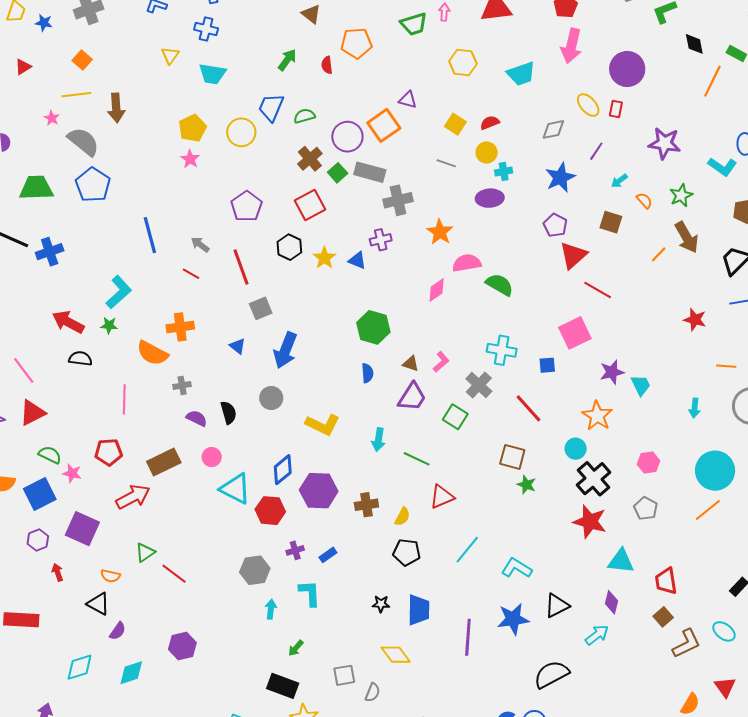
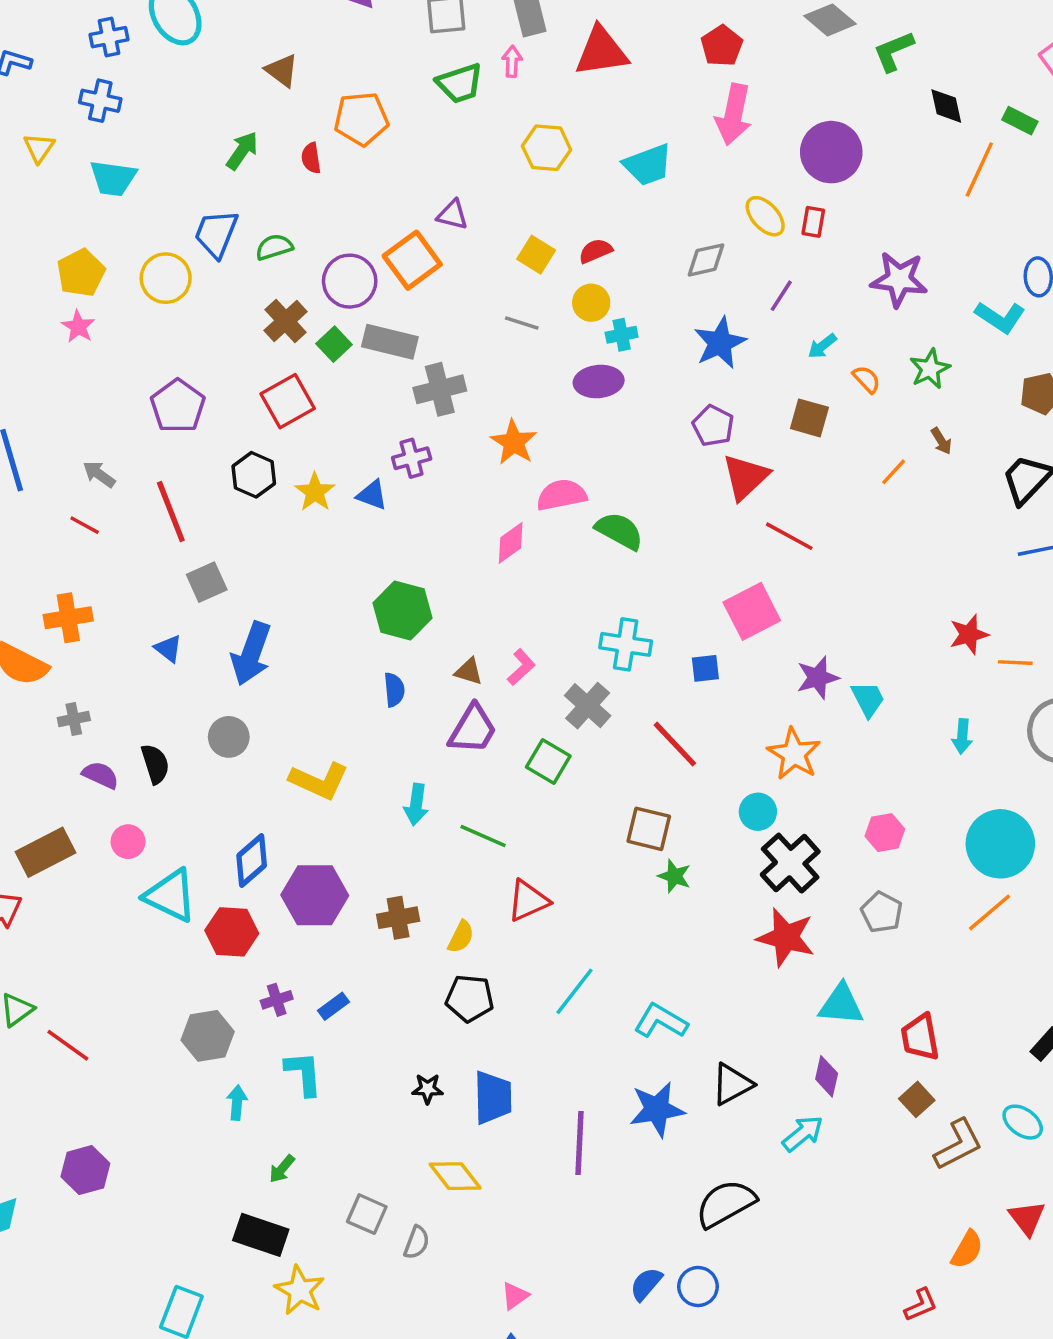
brown arrow: (687, 237) -> (941, 441), size x0.5
red star: (695, 320) -> (969, 634), moved, turned -30
gray square: (344, 675) -> (367, 1214), turned 35

